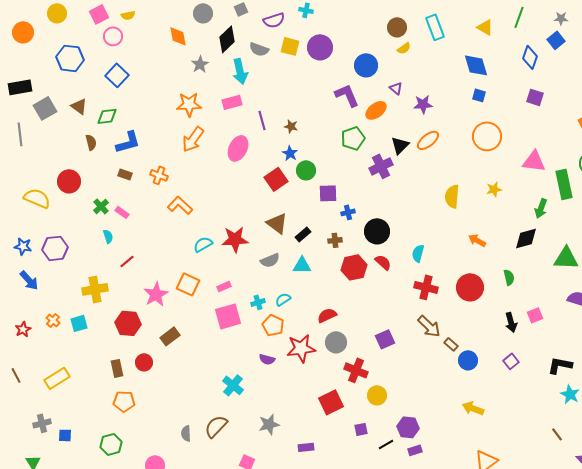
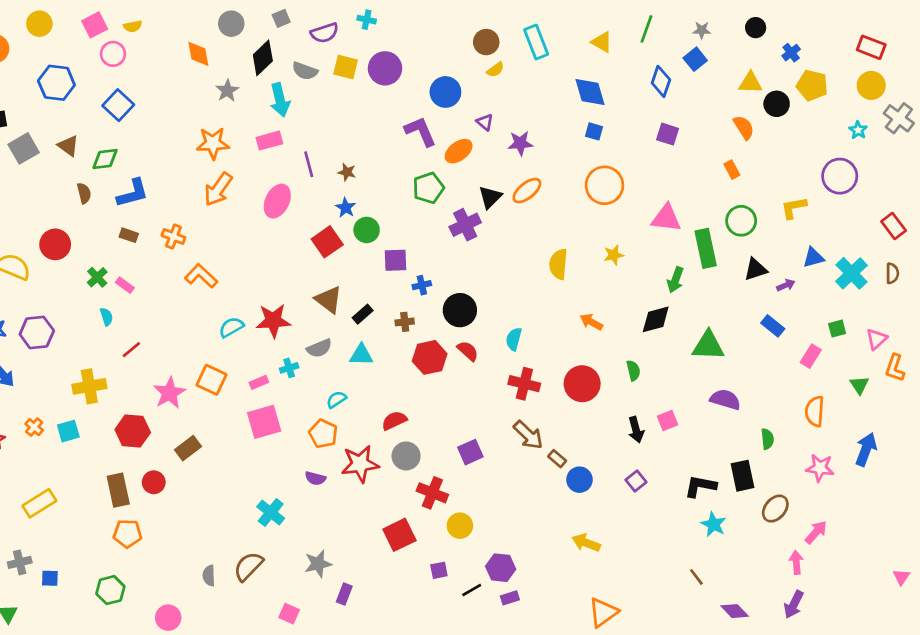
cyan cross: (258, 302) -> (289, 368), moved
brown rectangle: (117, 368) -> (118, 490), size x1.4
purple rectangle: (306, 447) -> (344, 594), moved, turned -63

